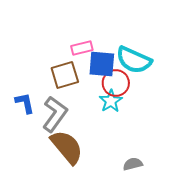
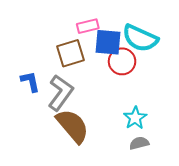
cyan star: (111, 101) -> (135, 118), moved

